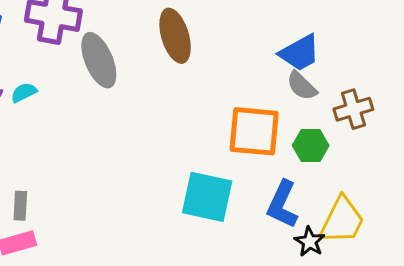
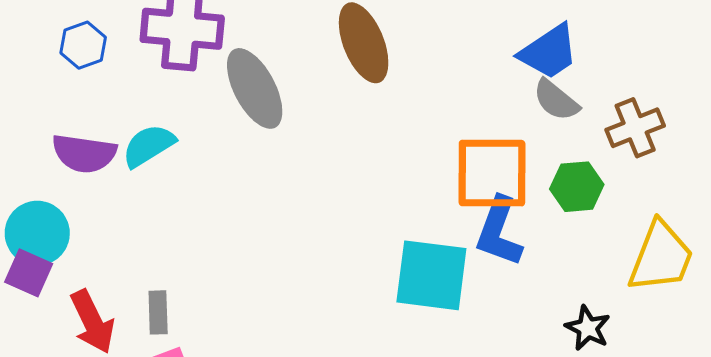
cyan semicircle: (24, 93) -> (149, 146), size x1.4
blue L-shape: (282, 204) -> (499, 232), moved
yellow trapezoid: (342, 221) -> (661, 257), moved

